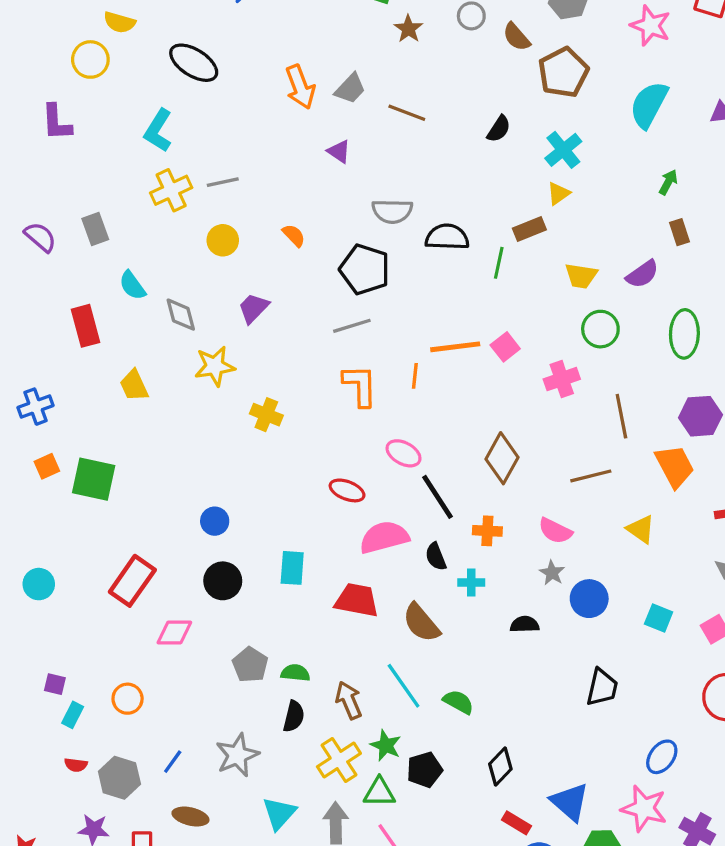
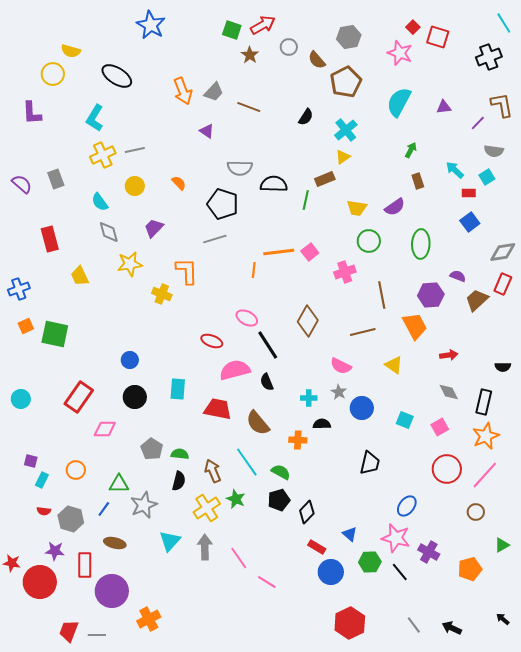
cyan semicircle: (132, 285) -> (100, 202), moved
orange L-shape: (360, 386) -> (187, 271), moved
orange cross: (487, 531) -> (298, 440), moved
cyan cross: (471, 582) -> (309, 398), moved
black pentagon: (425, 770) -> (279, 500), moved
green triangle: (379, 792) -> (119, 484), moved
blue triangle: (570, 802) -> (350, 534), size x0.6

